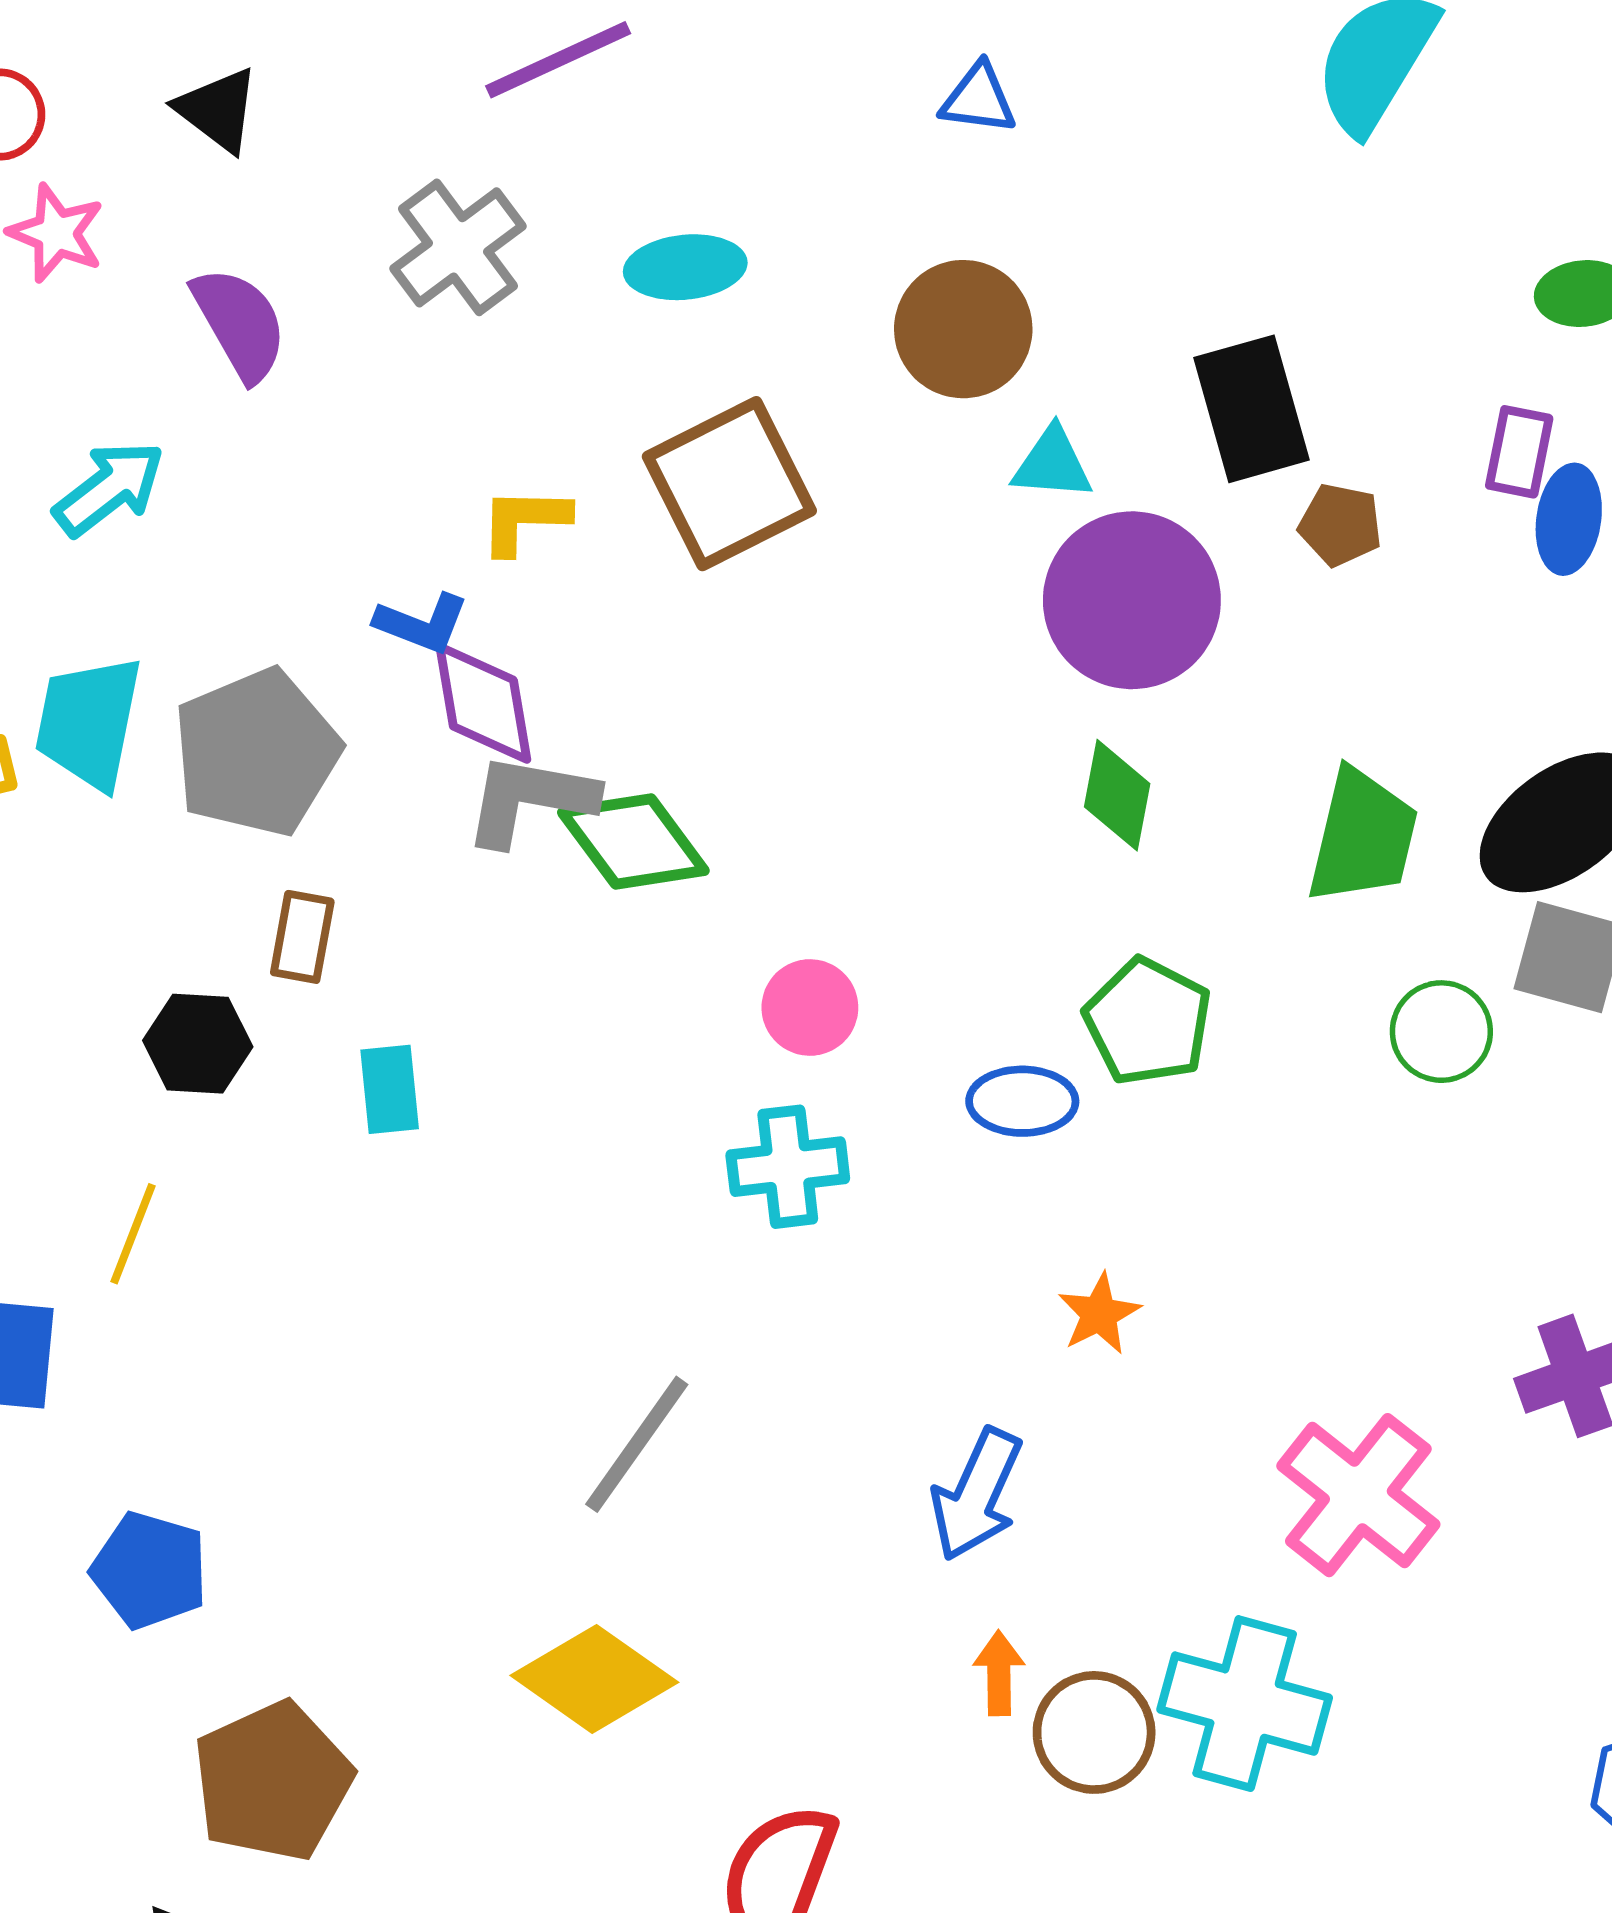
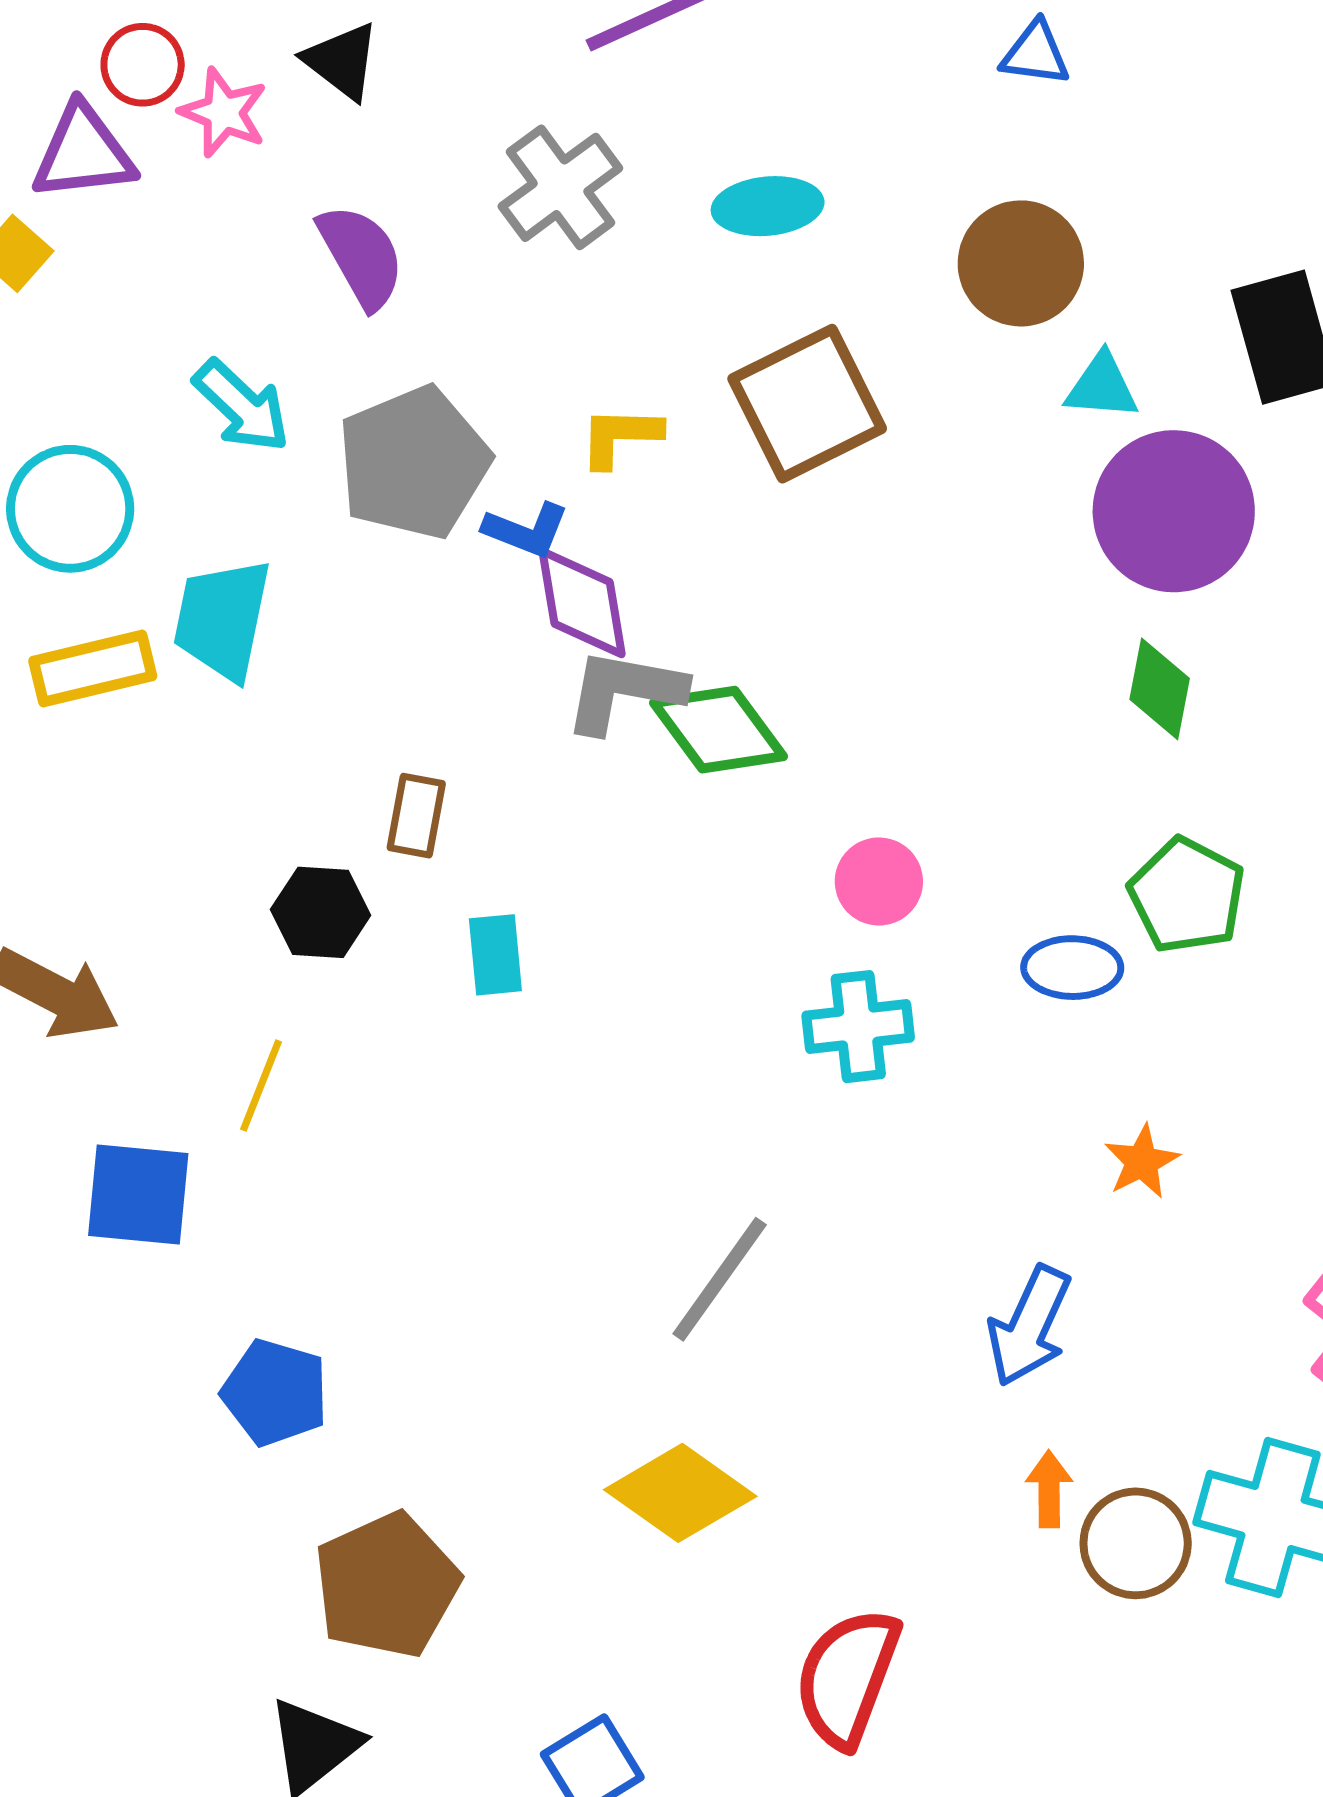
pink star: (56, 233) -> (224, 113), moved
cyan arrow: (109, 488) -> (242, 406), turned 81
gray pentagon: (256, 753) -> (414, 463), moved

